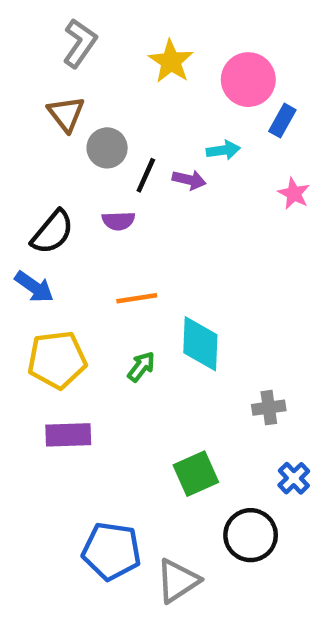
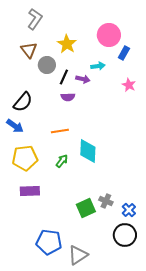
yellow star: (171, 61) -> (67, 44), moved
purple semicircle: (118, 221) -> (68, 97), moved
gray cross: (269, 408) -> (106, 201), moved, turned 32
black circle: (251, 535) -> (125, 235), moved

